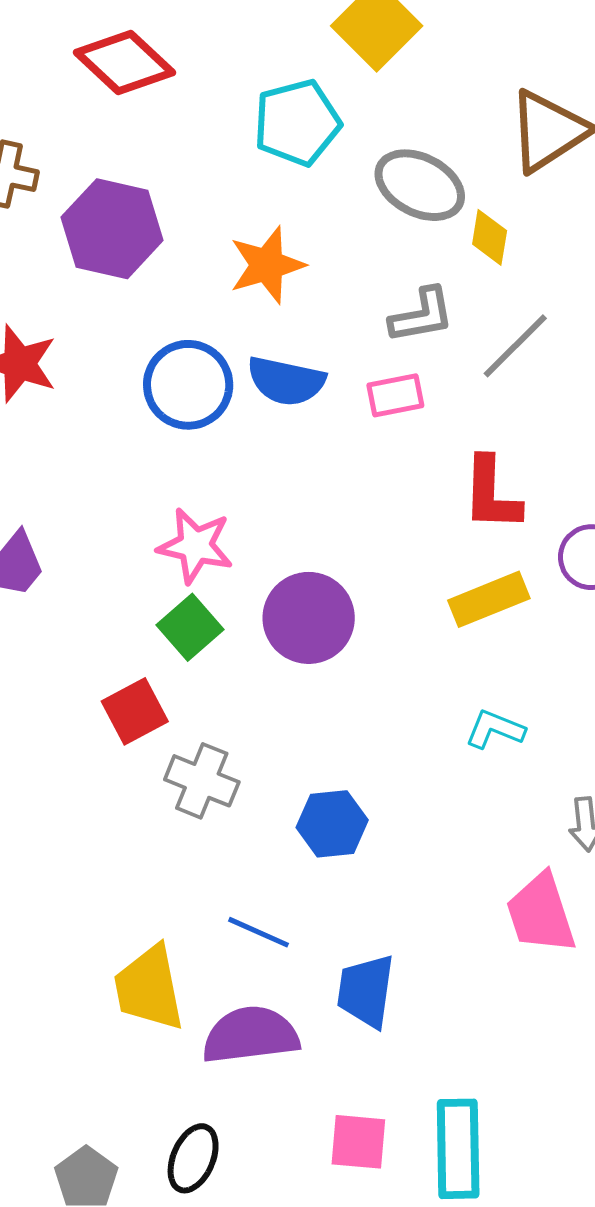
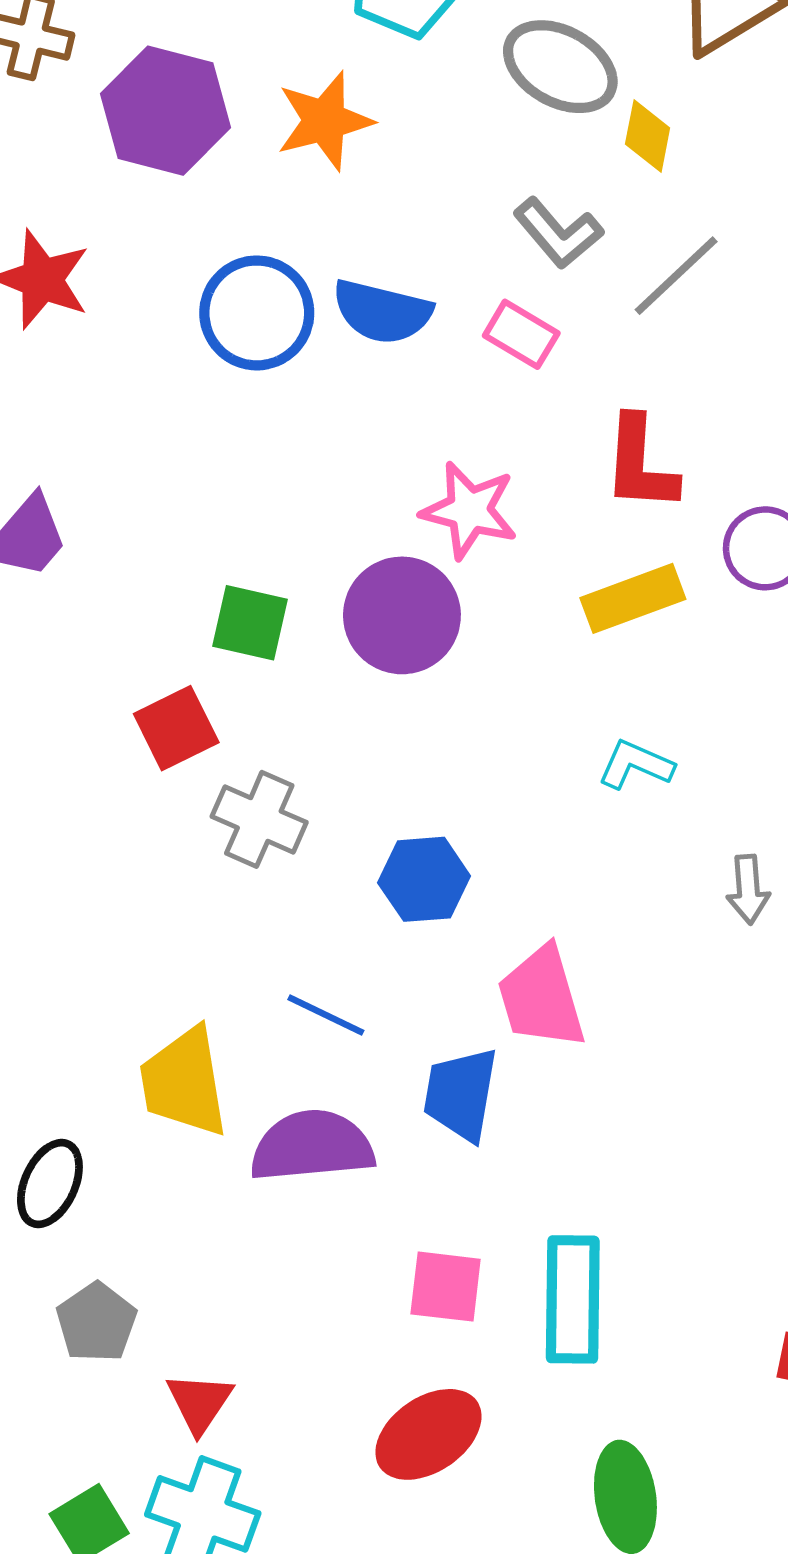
orange star: (267, 265) -> (325, 121), moved
gray L-shape: (422, 315) -> (558, 233), turned 58
pink rectangle: (395, 395) -> (521, 334), turned 40
pink star: (195, 546) -> (469, 510), moved
green square: (190, 627) -> (250, 623), turned -38
pink trapezoid: (541, 914) -> (541, 997), moved
black ellipse: (193, 1158) -> (50, 1184), moved

